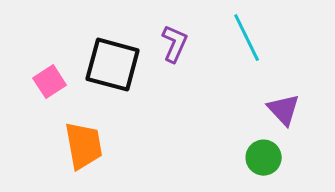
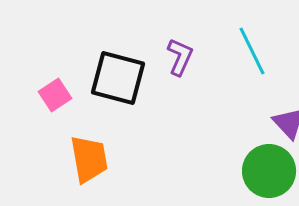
green circle: (264, 158) -> (269, 171), size x1.5

